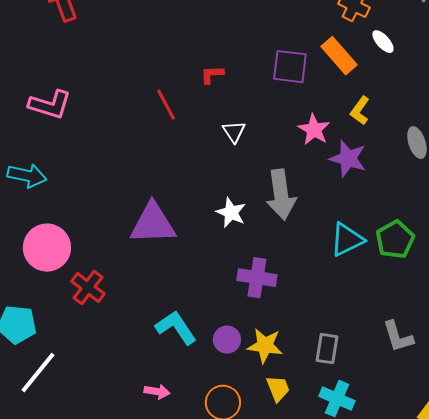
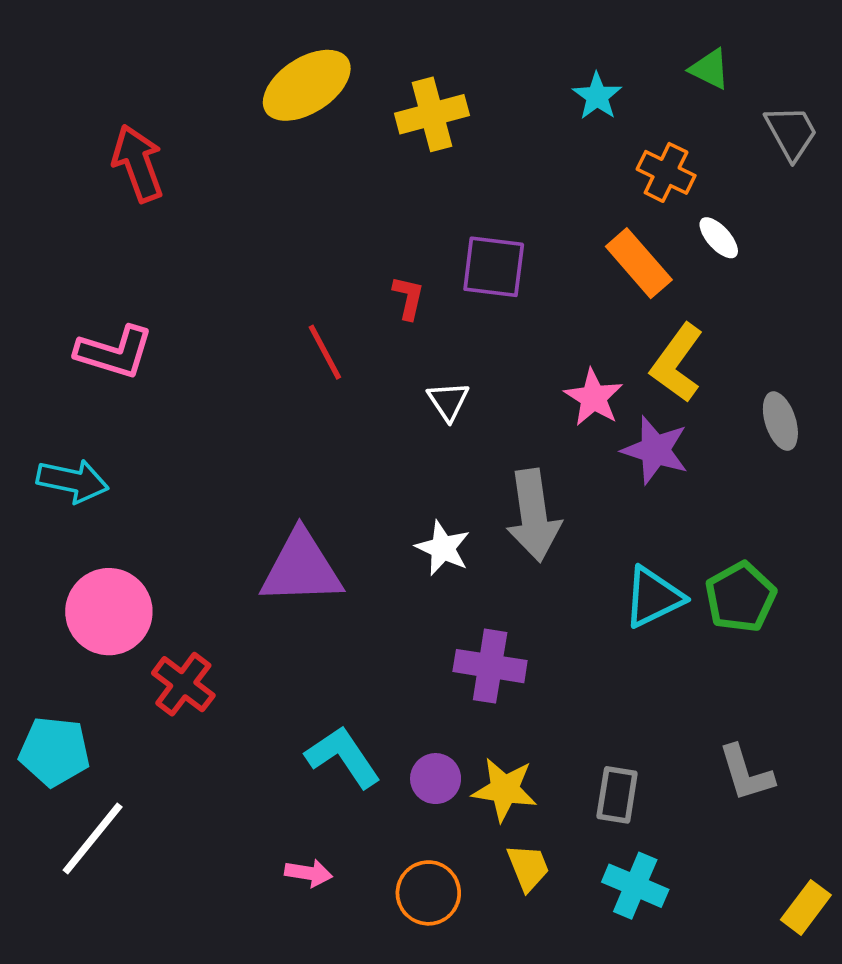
purple square: (290, 67) -> (494, 267), moved
red L-shape: (212, 75) -> (408, 298), turned 105
yellow L-shape: (360, 111) -> (677, 363), size x1.5

